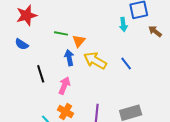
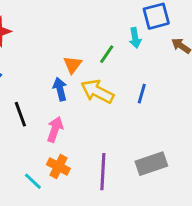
green line: (61, 33) -> (107, 54), moved, turned -64
blue line: (126, 63) -> (142, 94), turned 56

